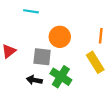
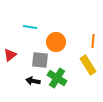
cyan line: (31, 11) -> (30, 27), moved

